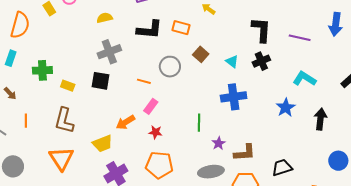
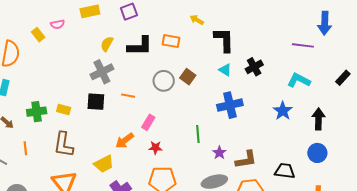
yellow semicircle: (105, 18) -> (107, 44), moved, turned -42
black L-shape: (261, 30) -> (224, 40), moved
purple line: (300, 38) -> (303, 45), moved
brown square: (201, 54) -> (188, 77), moved
green cross: (42, 70) -> (37, 112), moved
orange line: (144, 81) -> (128, 96), moved
blue circle: (338, 161) -> (317, 153), moved
black trapezoid: (282, 168) -> (285, 171), turned 30

